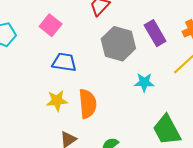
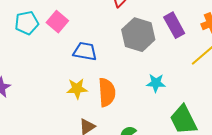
pink square: (51, 25) -> (57, 22), moved
cyan star: (144, 82) -> (156, 83), moved

